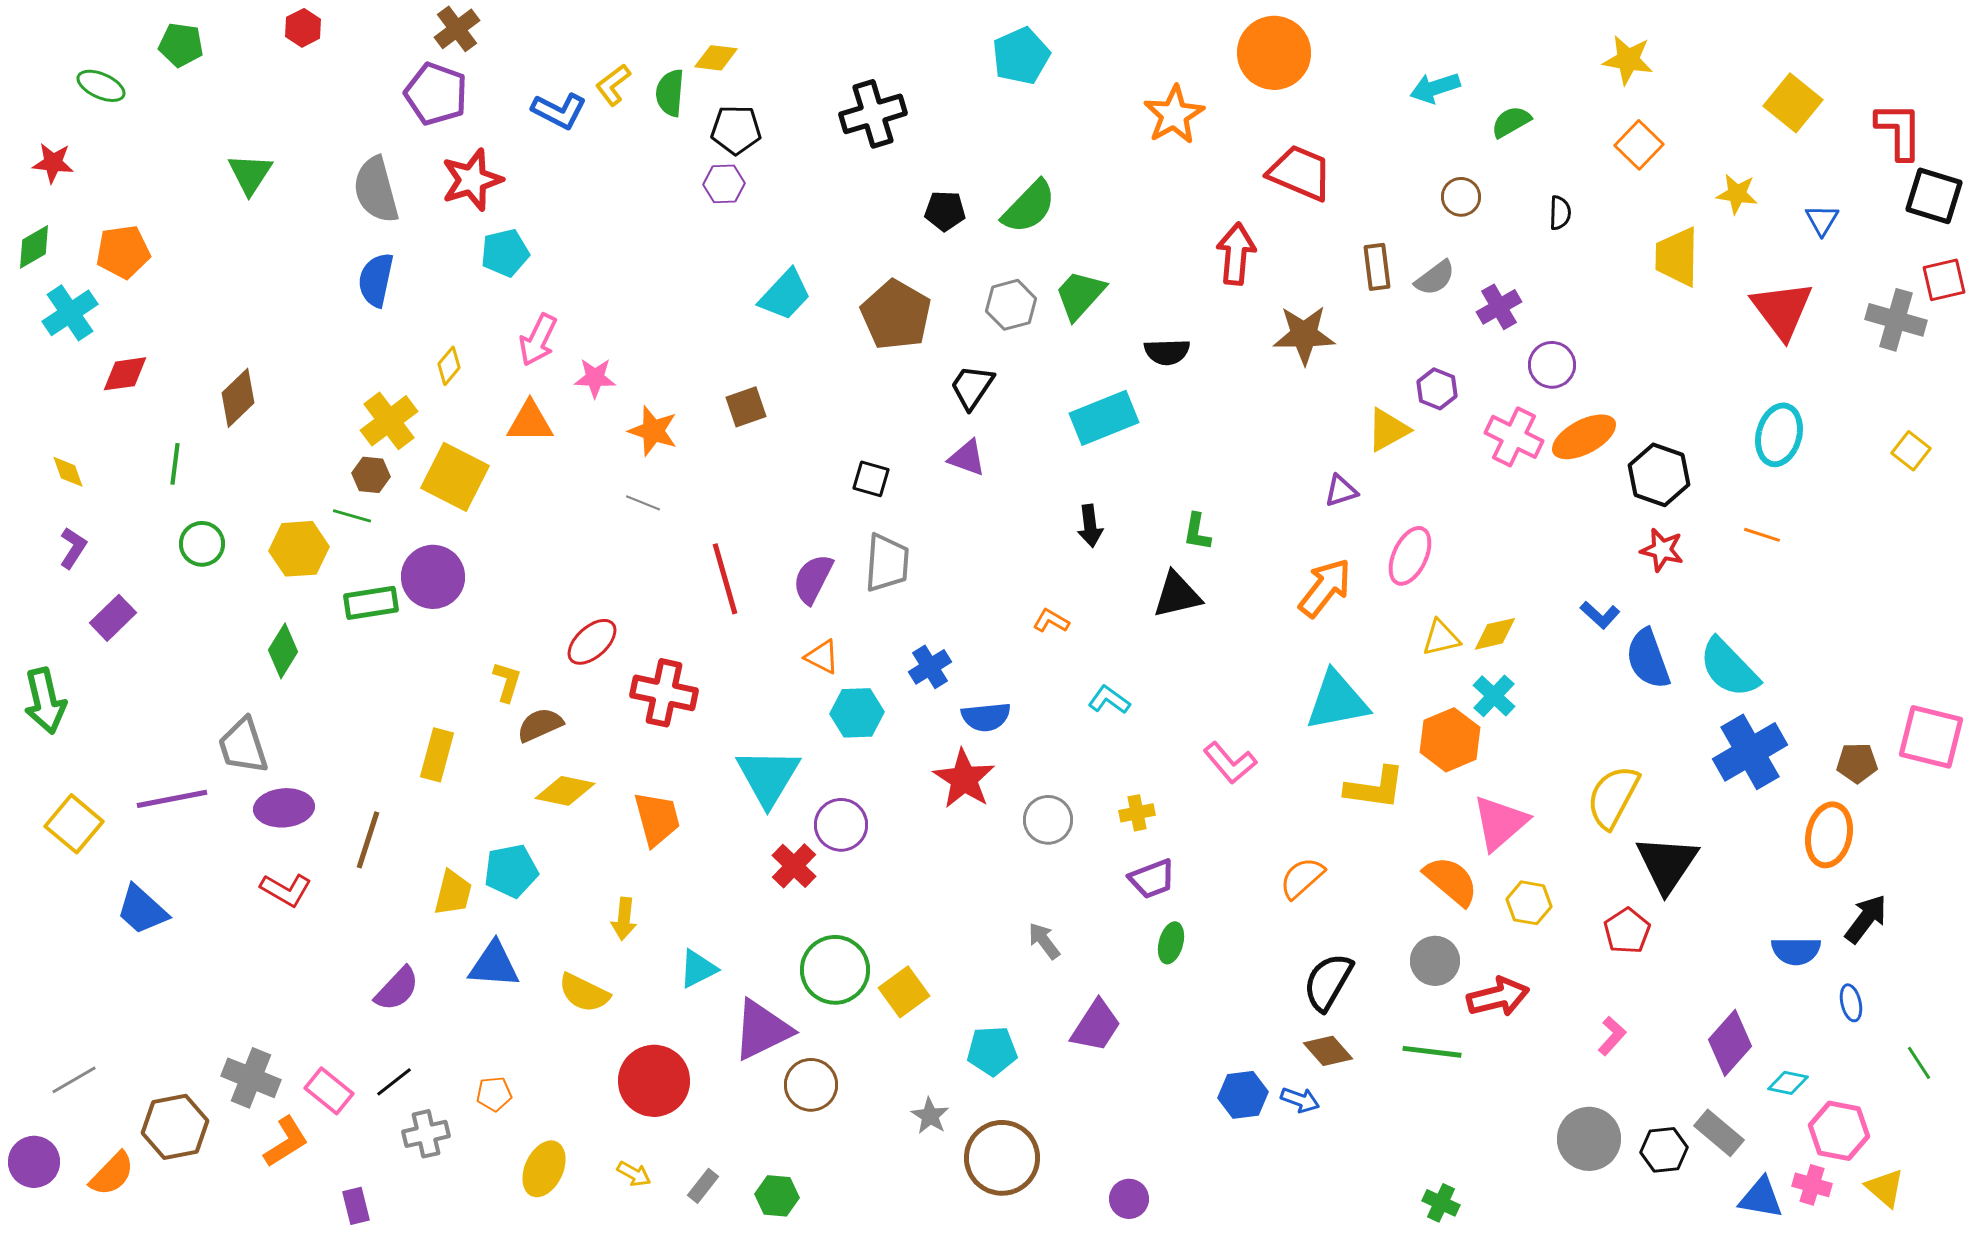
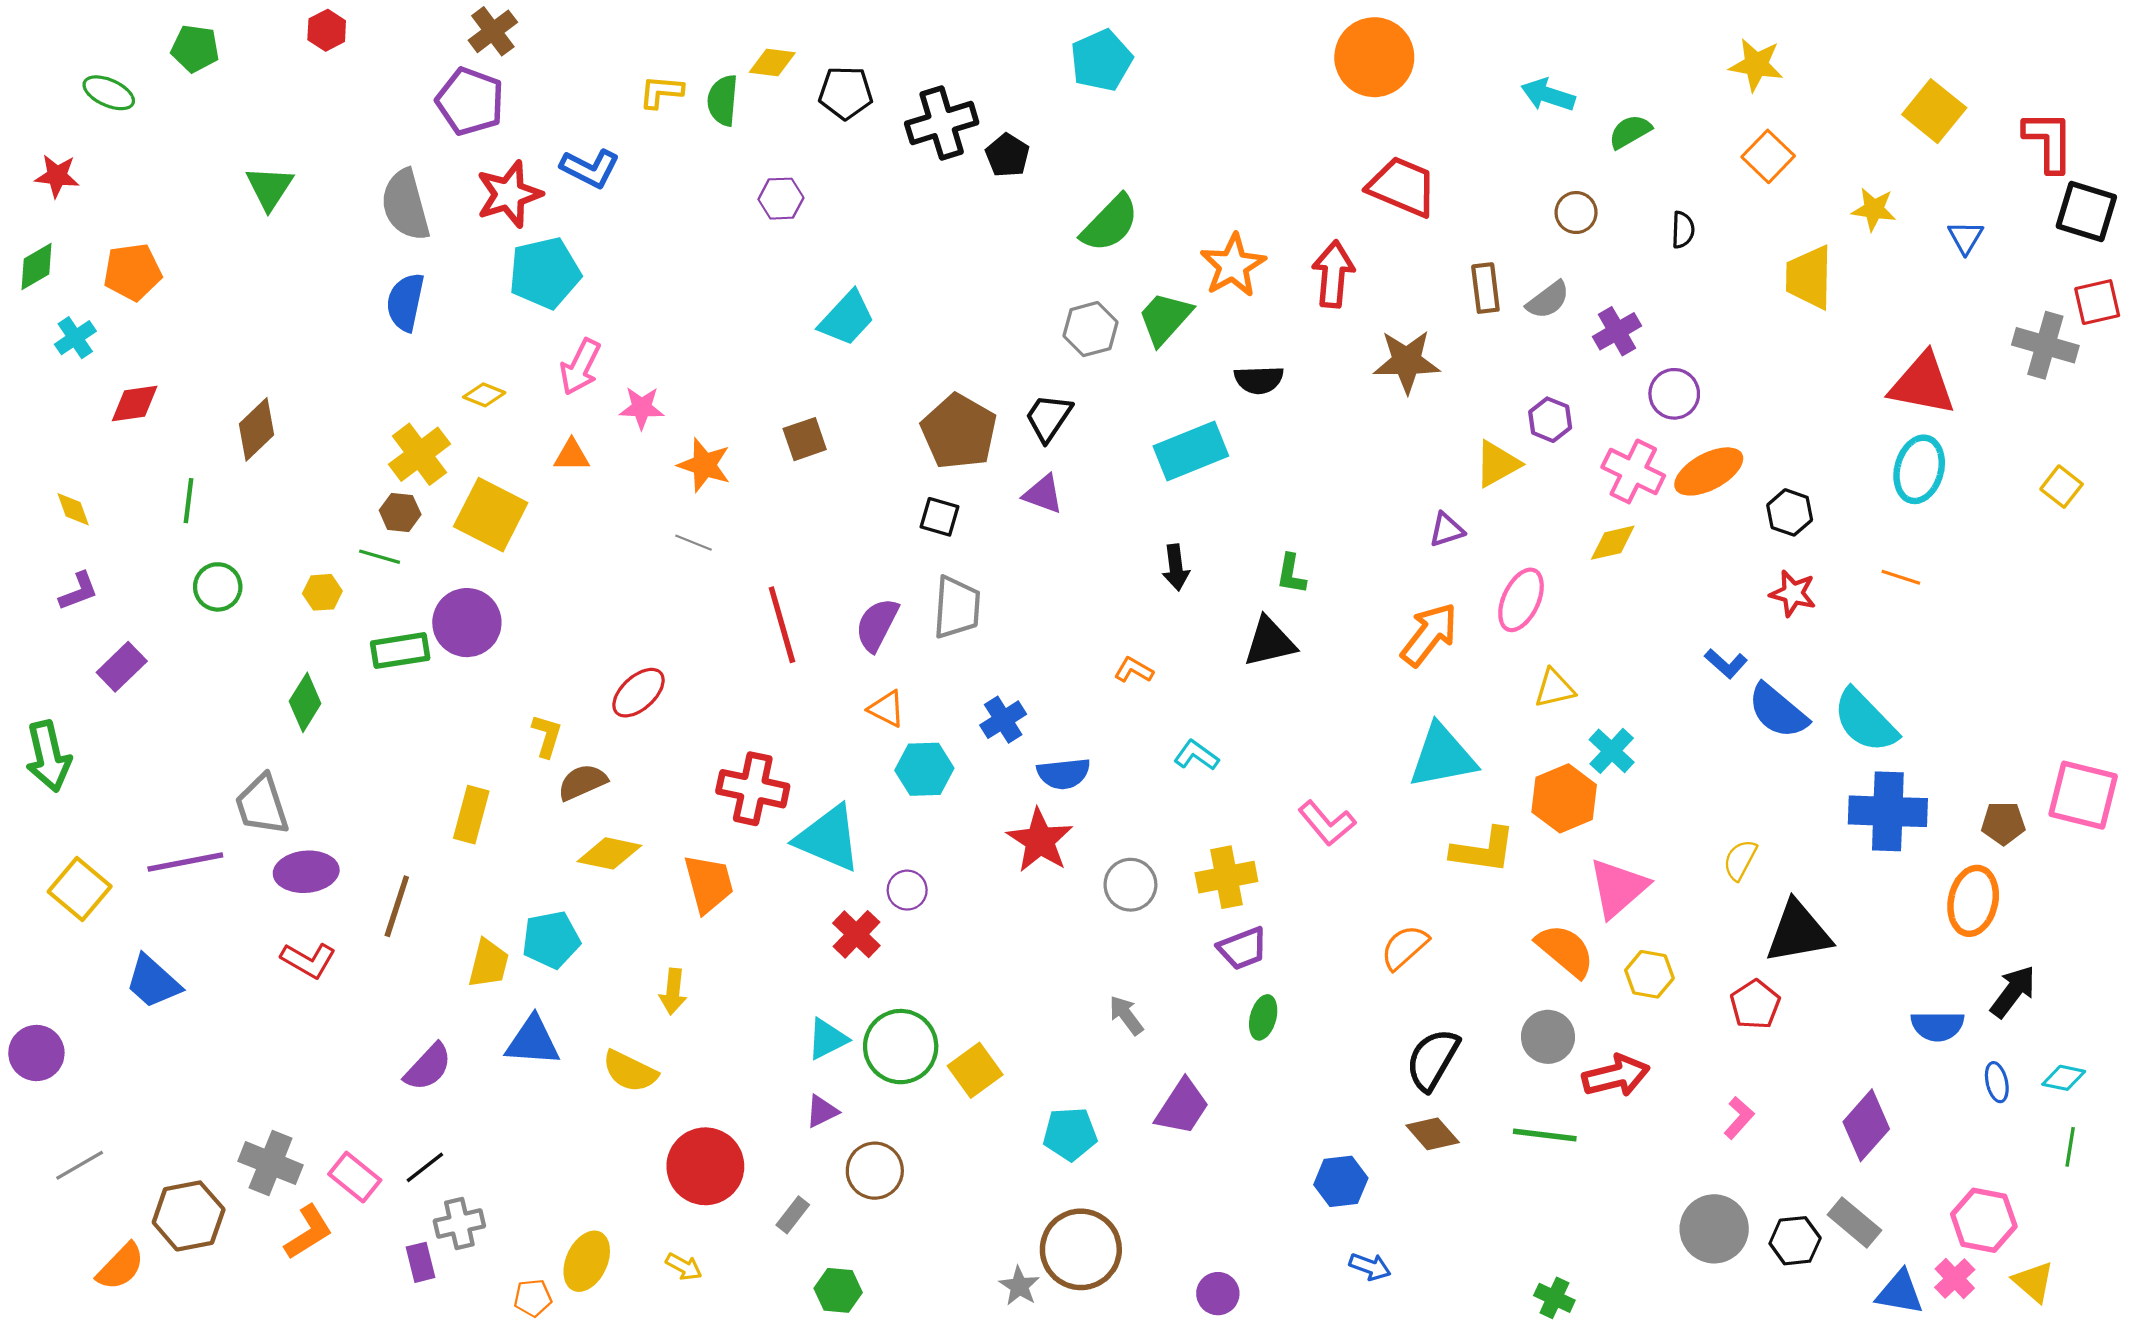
yellow L-shape: (613, 85) -> (661, 92), turned 42
cyan arrow: (1435, 88) -> (1548, 95), turned 36
blue L-shape: (559, 111) -> (590, 168), moved
orange star: (1174, 115) -> (1233, 265), moved
black pentagon: (736, 130) -> (846, 93), moved
black pentagon: (945, 211) -> (1007, 155), moved, turned 30
cyan pentagon: (505, 253) -> (545, 273), size x1.4
red triangle: (1782, 310) -> (1922, 384), moved, turned -42
cyan cross: (70, 313) -> (75, 338), size x0.7
brown pentagon: (896, 315) -> (959, 432), moved
yellow diamond: (449, 366) -> (484, 395), turned 72
orange triangle: (530, 422) -> (572, 455), size x0.7
black hexagon: (1659, 475) -> (1790, 512), size x0.7
purple L-shape: (73, 548) -> (79, 591), turned 36
yellow hexagon: (299, 549) -> (322, 592), size x0.6
yellow diamond: (1495, 634) -> (1613, 543), moved
blue semicircle: (1648, 659) -> (1778, 711), turned -30
red cross: (664, 693) -> (753, 789), moved
blue cross: (1750, 752) -> (1888, 811), turned 32
cyan triangle: (768, 777) -> (828, 838), turned -38
yellow semicircle: (1613, 797) -> (1740, 860), size x0.6
yellow cross: (1137, 813) -> (1226, 877), size x1.6
purple circle: (841, 825) -> (907, 890), size x0.7
black triangle: (1667, 864) -> (1798, 932), turned 46
cyan triangle: (698, 969) -> (827, 1039), moved
purple triangle: (762, 1030) -> (822, 1111), size x0.5
green line: (1919, 1063) -> (2070, 1147), turned 42
cyan diamond: (1788, 1083) -> (2064, 1078), moved
orange pentagon: (494, 1094) -> (533, 1298), moved
blue arrow: (1300, 1100) -> (1370, 1267), moved
gray star: (930, 1116) -> (1019, 1286), moved
purple circle: (34, 1162) -> (36, 1053), moved
pink cross: (1812, 1185) -> (1955, 1278), turned 30
gray rectangle: (703, 1186) -> (793, 1215), moved
purple rectangle: (356, 1206) -> (421, 1262), moved

